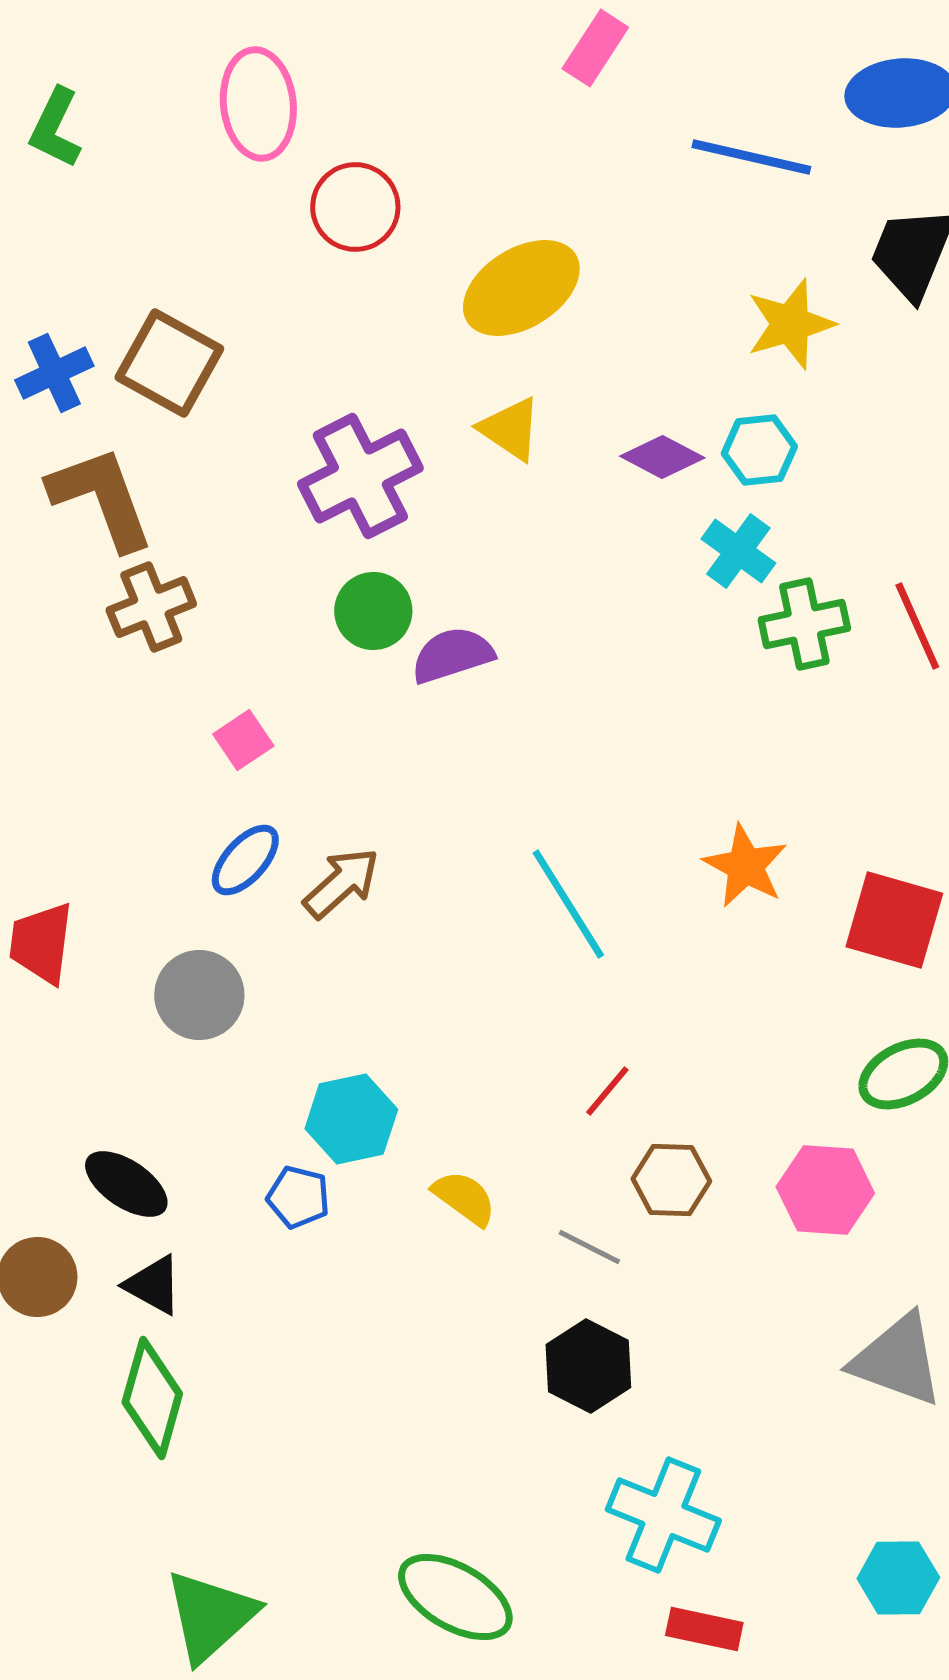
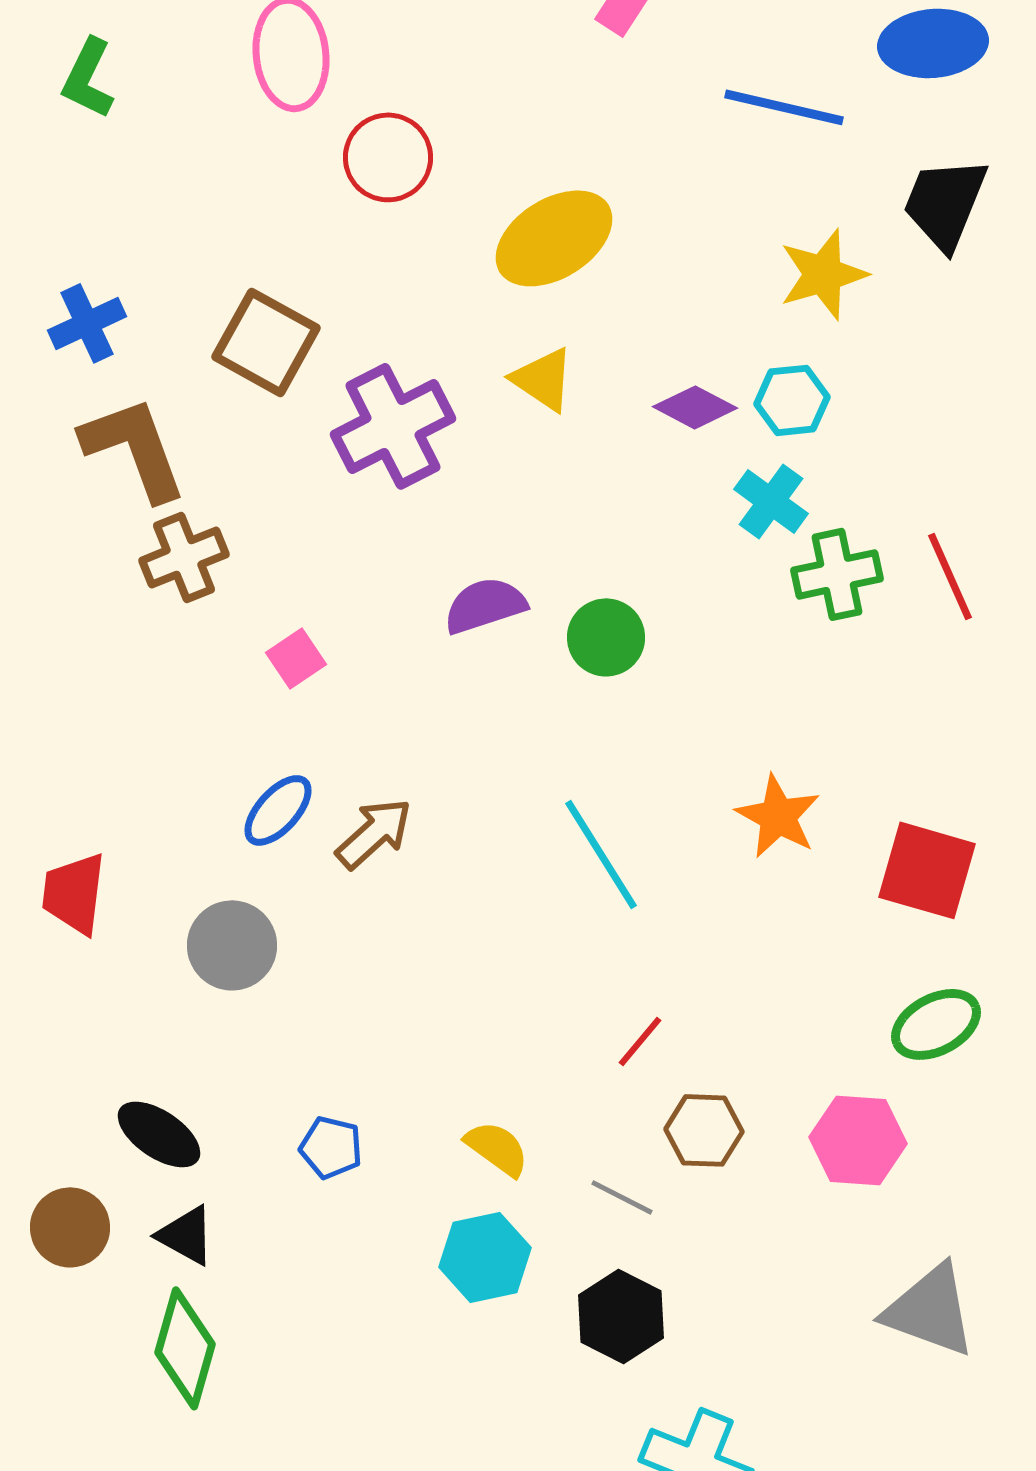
brown square: (169, 363) -> (266, 342), moved
green circle: (373, 611) -> (606, 637), moved
pink square: (243, 740) -> (296, 658), moved
cyan hexagon: (351, 1119) -> (485, 1257), moved

